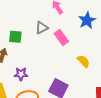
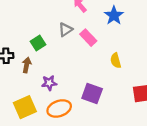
green square: (15, 37) -> (38, 43), turned -32
yellow semicircle: (83, 61) -> (116, 61), turned -144

